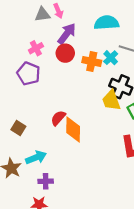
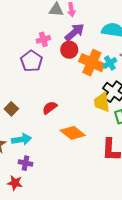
orange cross: (92, 61) -> (92, 63), size x1.4
orange diamond: (73, 130) -> (73, 133), moved, turned -65

